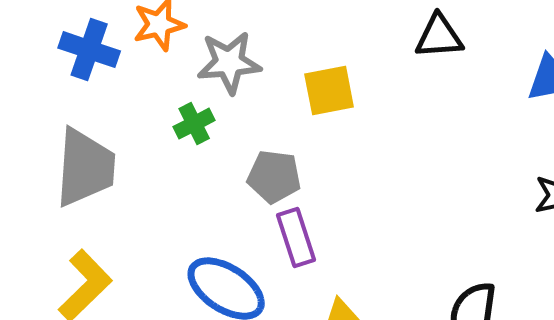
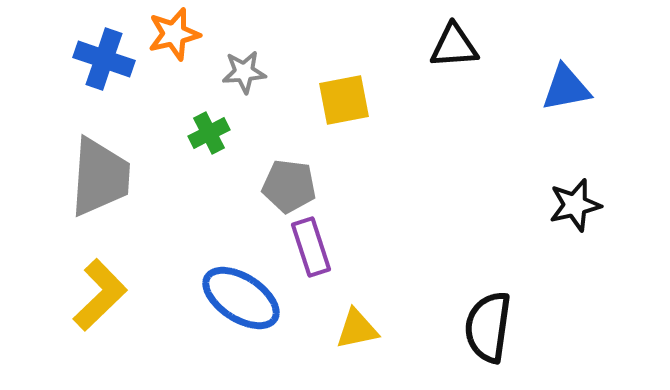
gray star: (229, 63) -> (244, 72), size x0.7

